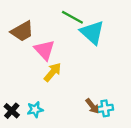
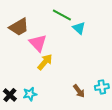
cyan triangle: (92, 32) -> (79, 28), size x0.6
cyan cross: (105, 108) -> (102, 87), moved

